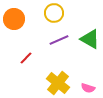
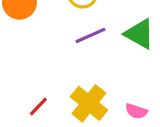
red line: (26, 58) -> (38, 106), moved

